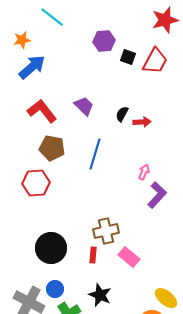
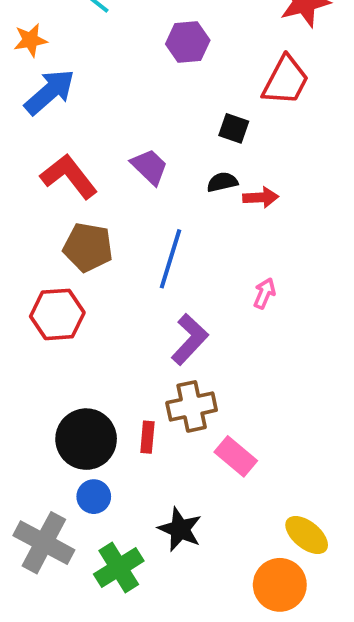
black square: (128, 57) -> (234, 128), moved
black semicircle: (122, 114) -> (222, 182), turned 49
purple L-shape: (157, 195) -> (190, 339), moved
red rectangle: (93, 255) -> (147, 437), moved
blue circle: (55, 289) -> (94, 497), moved

